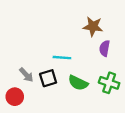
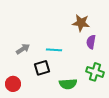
gray arrow: (26, 75) -> (23, 49), moved, turned -80
green semicircle: (78, 83) -> (68, 84), moved, turned -30

